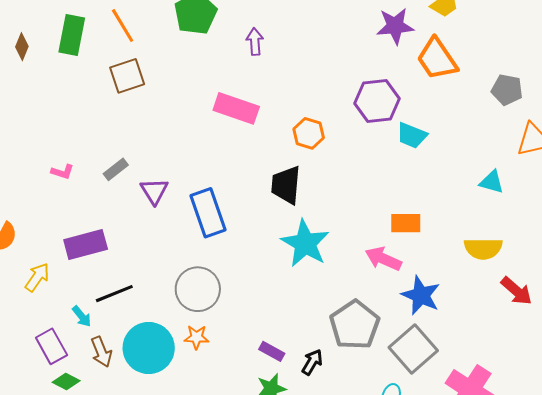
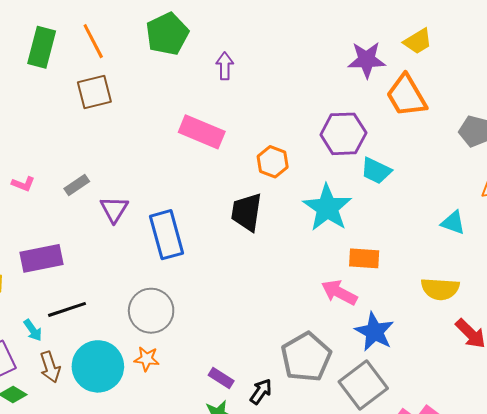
cyan star: (305, 243) -> (327, 208), moved

